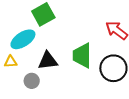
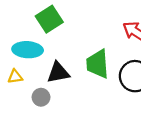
cyan ellipse: (23, 39) -> (28, 50), turned 40

